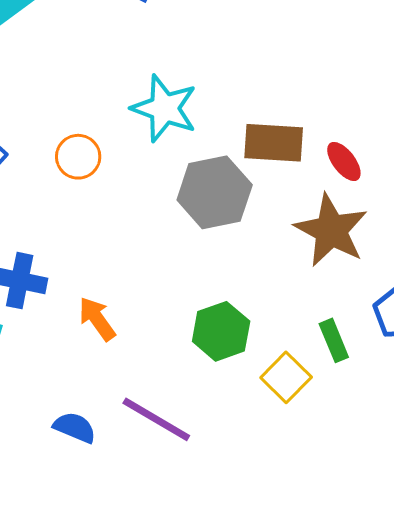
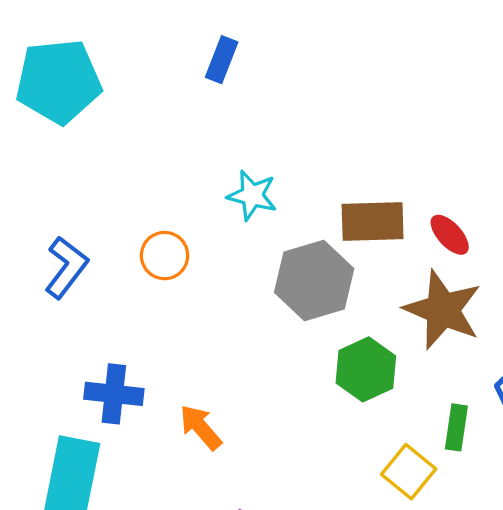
cyan star: (164, 108) -> (252, 195), size x0.7
green hexagon: (221, 331) -> (366, 369), moved
green rectangle: (334, 340) -> (456, 427), turned 36

